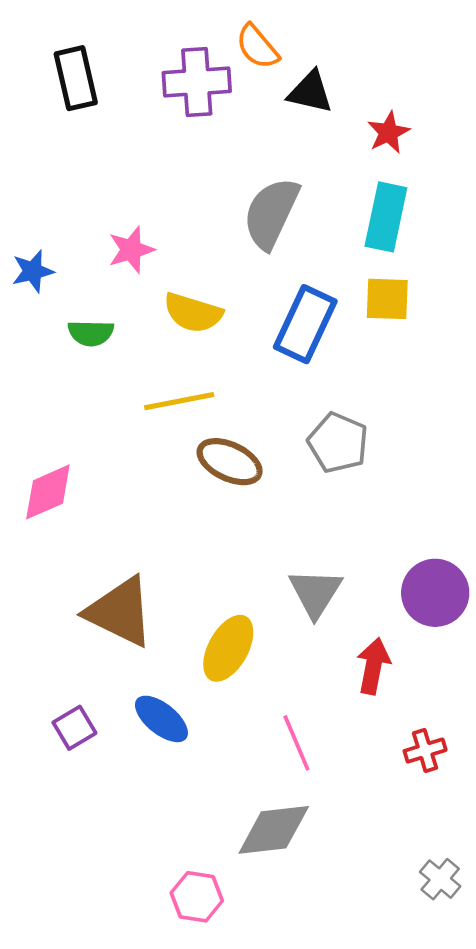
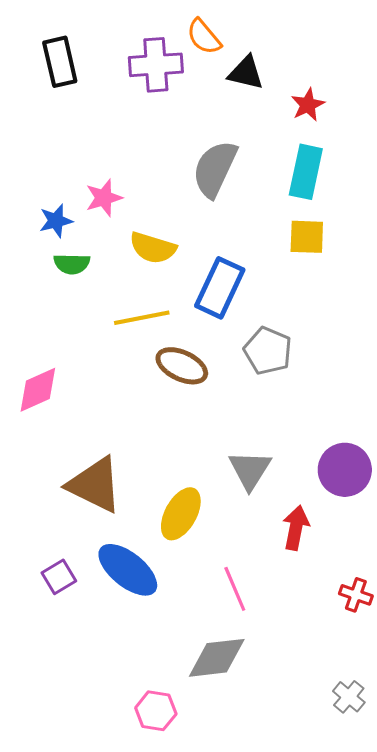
blue star: (33, 271) -> (56, 221), moved
blue rectangle: (305, 324) -> (220, 288), moved
blue ellipse: (161, 719) -> (128, 570), size x1.4
red cross: (425, 750) -> (356, 595), moved, turned 36

